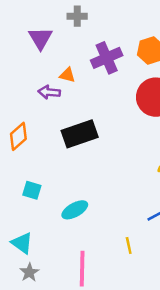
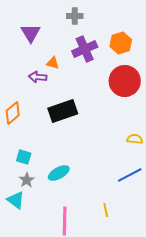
gray cross: (77, 16) -> (75, 16), moved
yellow line: (129, 245) -> (106, 210), moved
gray star: (29, 272) -> (27, 180), moved

